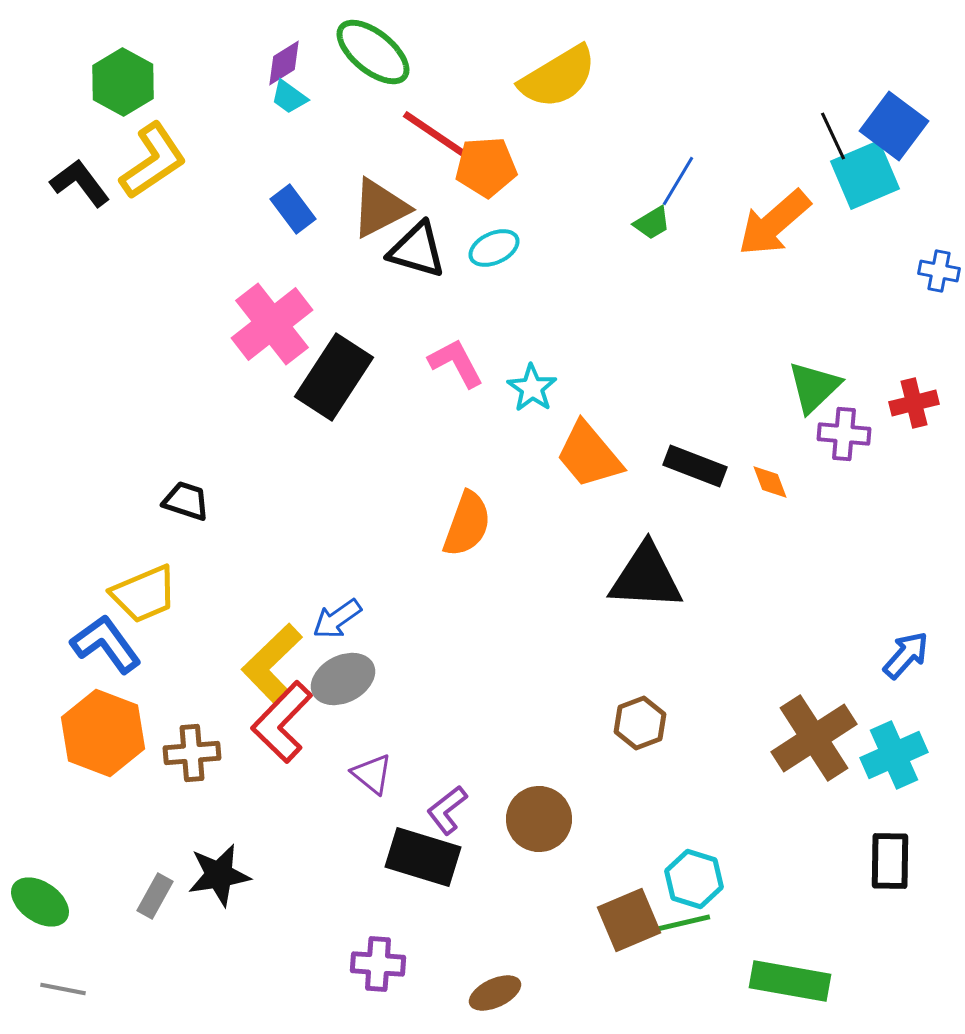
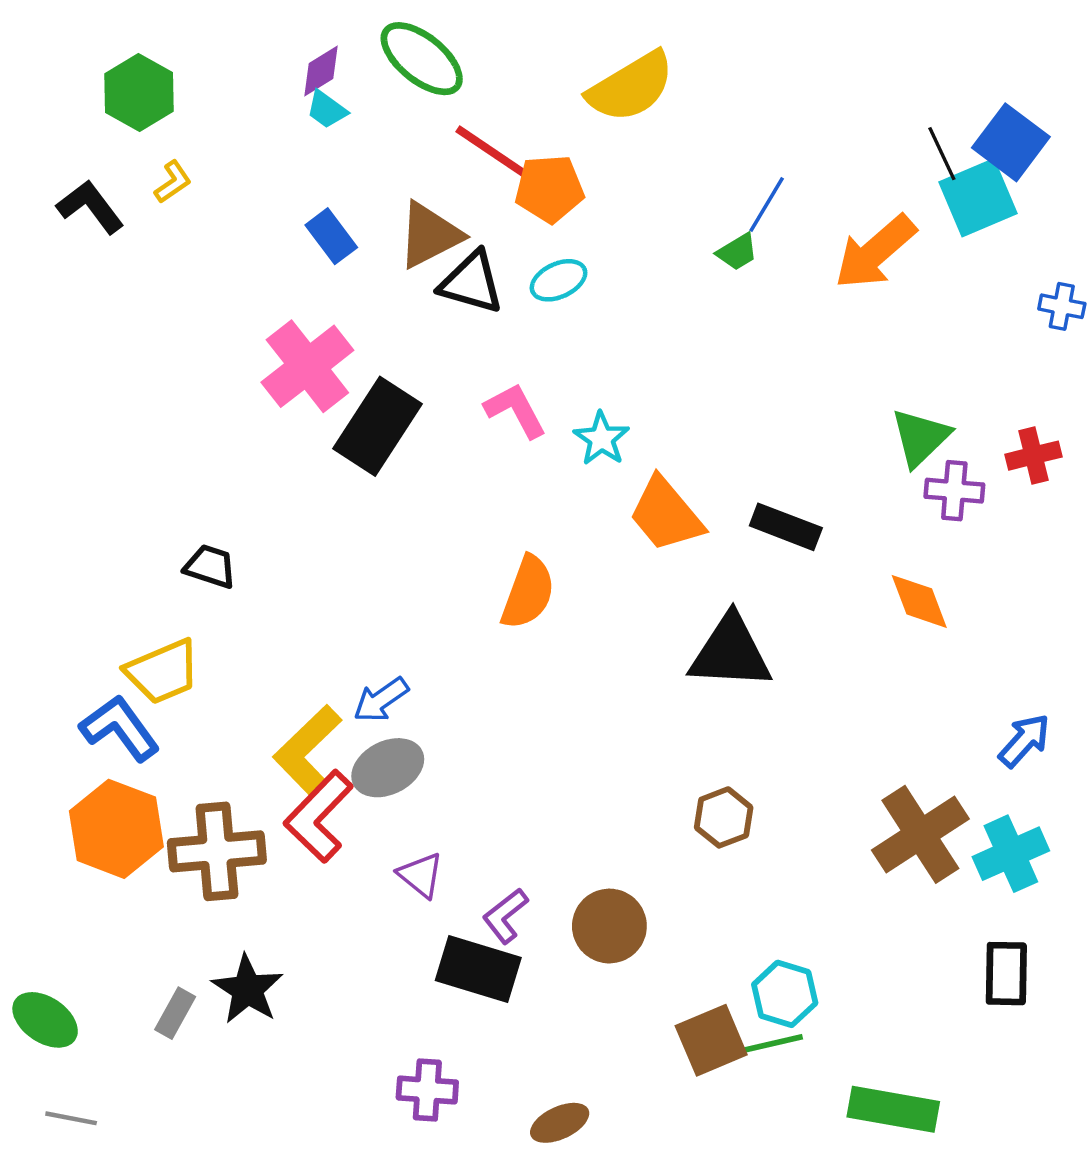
yellow L-shape: (153, 161) -> (173, 182), size x0.5
orange diamond: (770, 482) -> (919, 601), moved, size x1.5
brown cross: (192, 753) -> (217, 851), size x1.5
black star: (219, 875) -> (248, 989), turned -30

